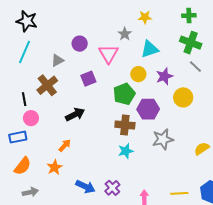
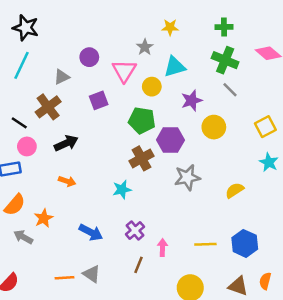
yellow circle: (138, 74) -> (152, 87), moved
green pentagon: (124, 94) -> (142, 120), turned 30
black line: (24, 99) -> (19, 123), turned -48
black arrow: (75, 115) -> (66, 143), moved
brown cross: (125, 125) -> (142, 158), turned -36
orange arrow: (65, 145) -> (67, 181), turned 64
cyan star: (126, 151) -> (122, 189), moved
orange star: (55, 167) -> (44, 218), moved
purple cross: (112, 188) -> (135, 230), moved
gray arrow: (30, 192) -> (23, 237), turned -140

